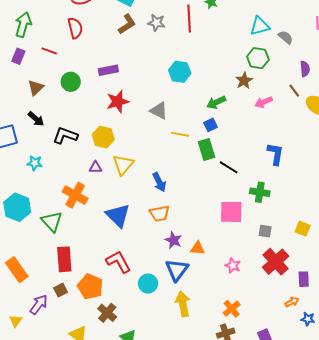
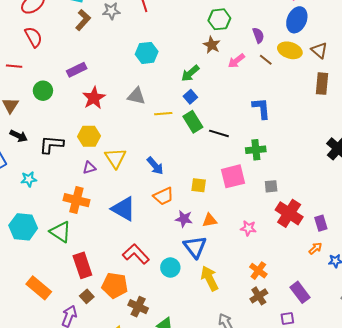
purple semicircle: (305, 69) -> (258, 35), moved
brown line: (294, 91) -> (266, 60), moved
yellow square: (303, 229) -> (199, 185), moved

